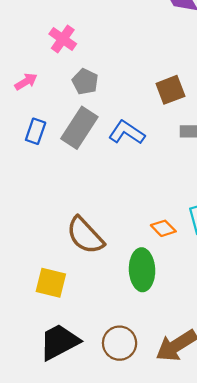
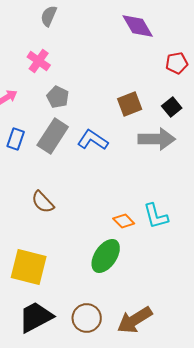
brown semicircle: (85, 235) -> (43, 202), moved, size x0.7
green ellipse: (142, 270) -> (106, 256), turned 36
yellow square: (51, 283) -> (29, 267), size x1.4

